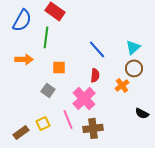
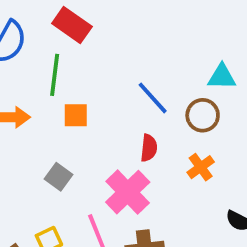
cyan triangle: (133, 47) -> (222, 77), moved, turned 42
orange square: (59, 67) -> (76, 115), moved
brown circle: (134, 68) -> (203, 115), moved

